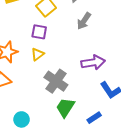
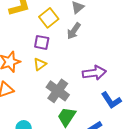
gray arrow: (84, 21) -> (74, 31), moved

